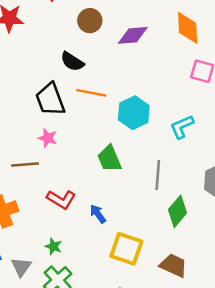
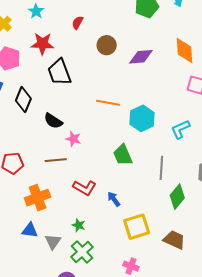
black semicircle: (72, 62) -> (53, 121), moved
black trapezoid: (50, 99) -> (59, 72), moved
yellow square: (126, 249) -> (137, 227), turned -36

